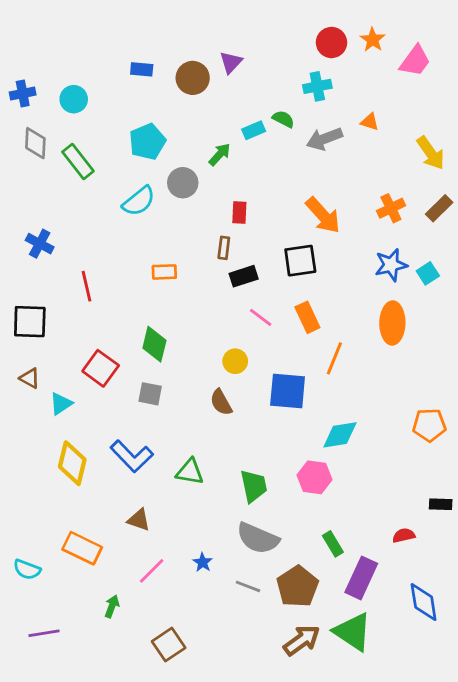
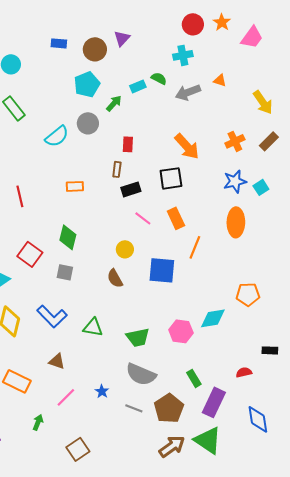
cyan pentagon: (147, 142) -> (87, 84), moved
orange pentagon: (429, 425) -> (248, 294), moved
cyan diamond: (340, 435) -> (213, 318), moved
green trapezoid: (254, 486) -> (138, 337), turned 90

